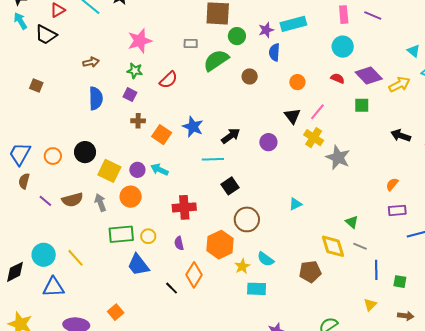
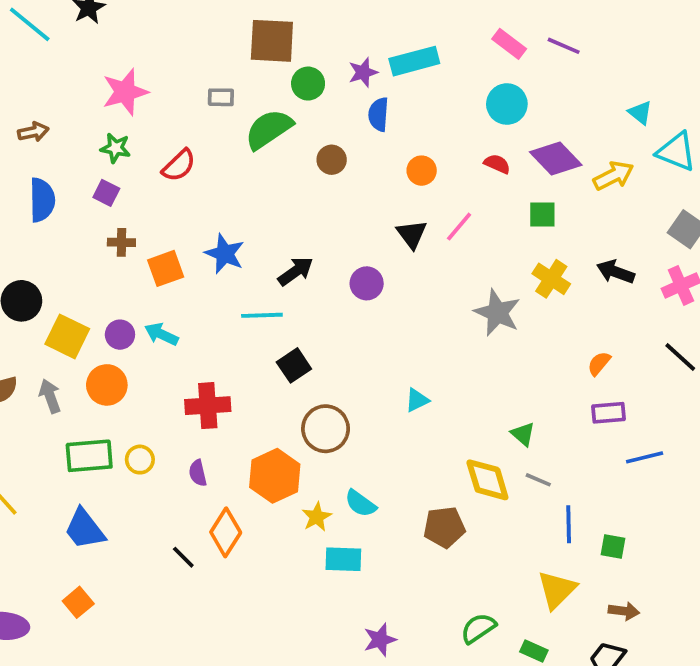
pink rectangle: (344, 15) -> (509, 44), turned -48
orange square: (162, 135) -> (166, 268), turned 36
yellow cross: (314, 138) -> (551, 279), moved
blue trapezoid: (138, 265) -> (85, 529), moved
yellow triangle: (370, 305) -> (557, 590), size x1.6

